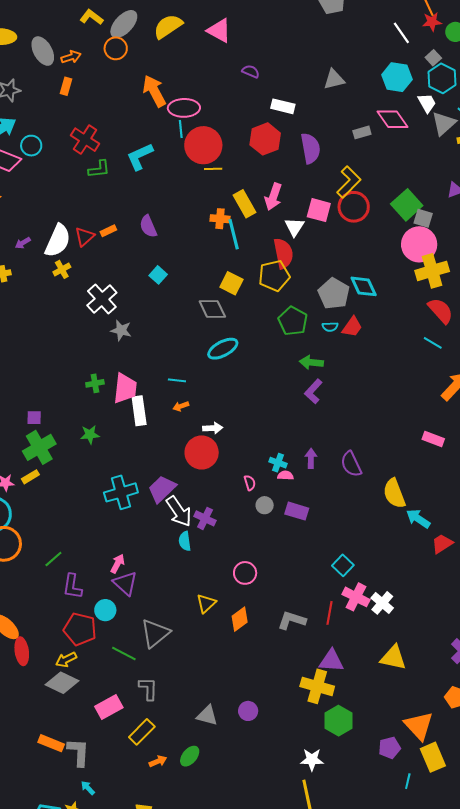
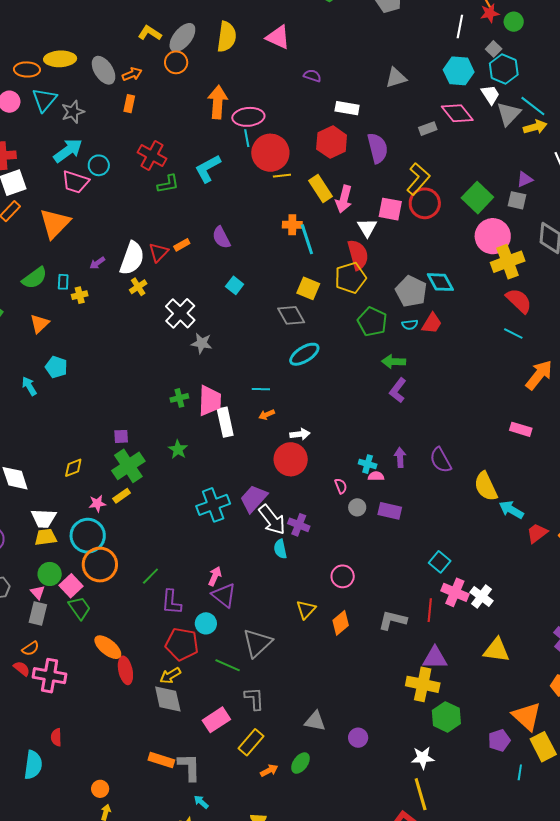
yellow semicircle: (168, 26) -> (227, 37), turned 136
white line: (401, 33) -> (460, 26), turned 50
orange arrow: (154, 91) -> (218, 102), turned 36
yellow rectangle: (244, 204) -> (321, 188), moved
gray square: (423, 218) -> (517, 200), moved
green star: (90, 435) -> (178, 449), turned -30
gray diamond: (62, 683) -> (168, 699), turned 56
purple circle: (248, 711) -> (358, 738), moved

